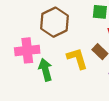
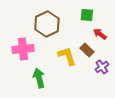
green arrow: (45, 70) -> (39, 78), moved

